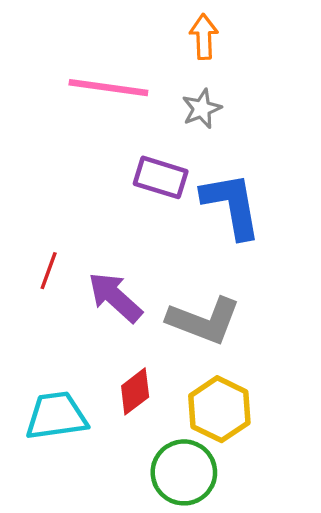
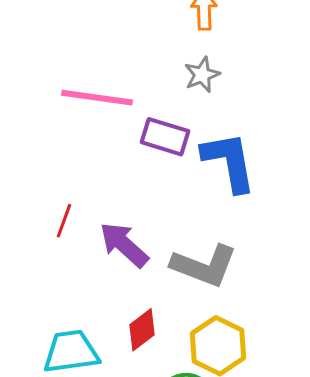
pink line: (108, 88) -> (97, 98), moved

